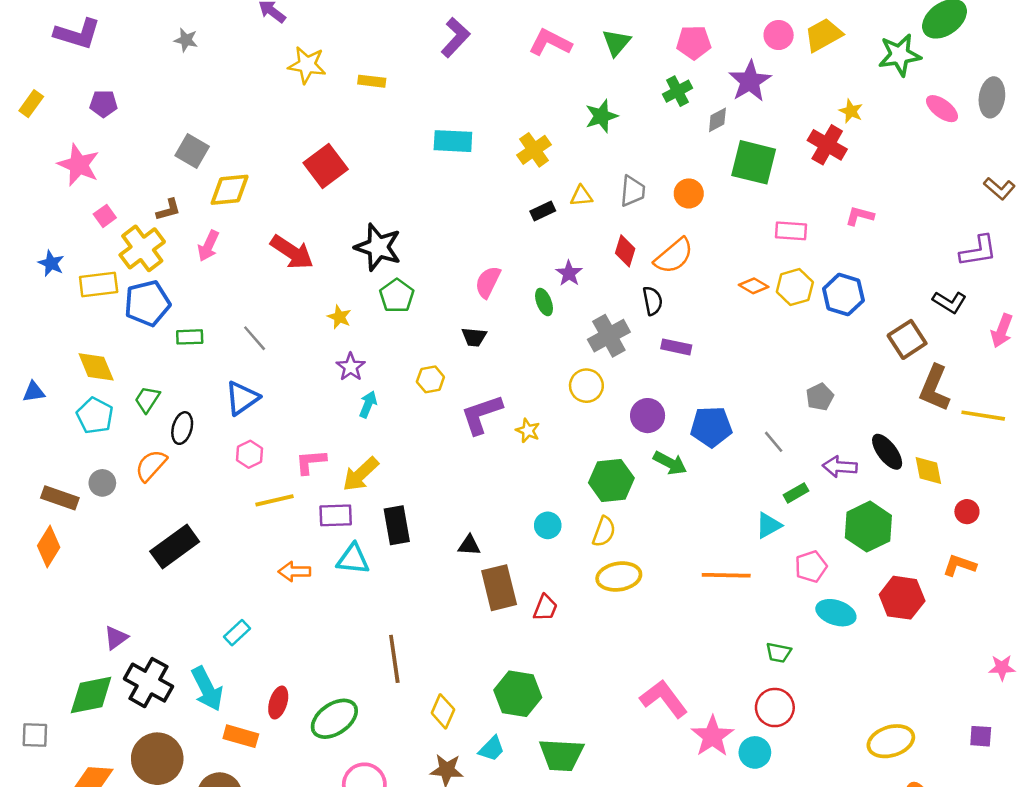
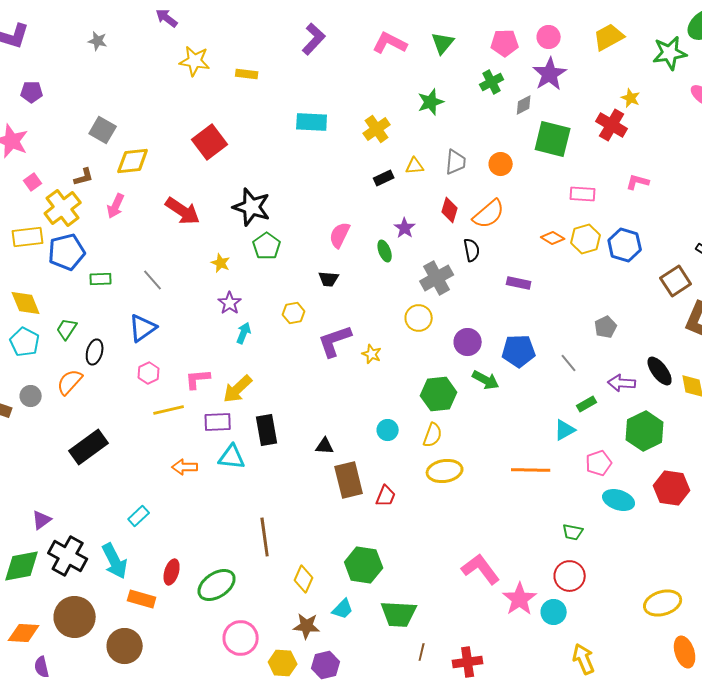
pink circle: (779, 35) -> (549, 37), moved
purple rectangle: (676, 347) -> (519, 283), moved

